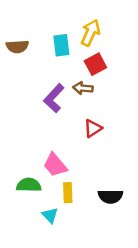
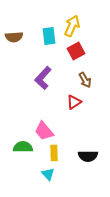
brown arrow: (83, 88) -> (85, 80), moved, turned -126
cyan triangle: (50, 215) -> (48, 174), moved

